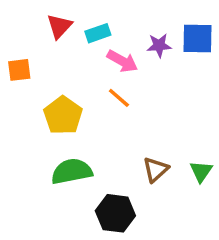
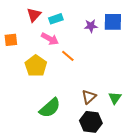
pink arrow: (122, 61) -> (50, 39), moved
green semicircle: (72, 171) -> (50, 108), moved, turned 150
black hexagon: (115, 213) -> (91, 122), moved

